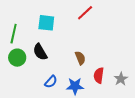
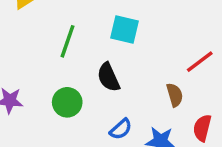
red line: (85, 13) -> (200, 62), moved
green circle: (17, 58) -> (67, 102), moved

